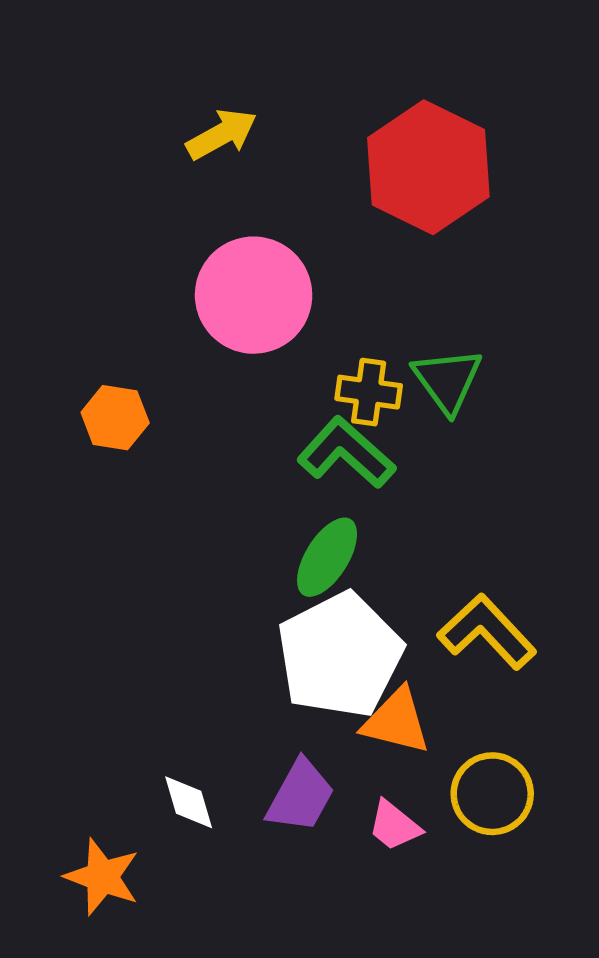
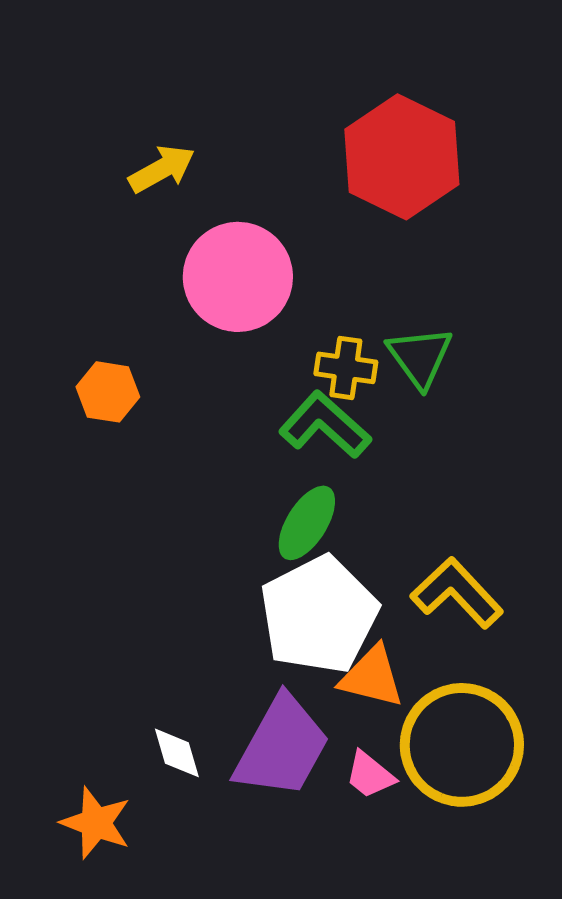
yellow arrow: (222, 134) -> (162, 169), moved
yellow circle: (492, 794) -> (462, 745), size x1.6
purple trapezoid: (300, 796) -> (282, 747), size x1.5

